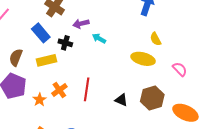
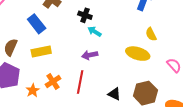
purple arrow: (81, 24) -> (90, 55), moved
black cross: (65, 43) -> (85, 15), moved

